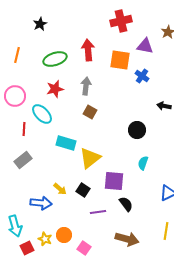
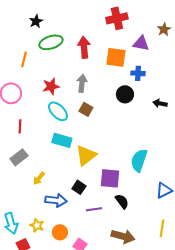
orange line: (17, 55) -> (24, 59), moved
green ellipse: (55, 59) -> (51, 42), moved
blue cross: (142, 76) -> (138, 73), turned -32
cyan ellipse: (42, 114) -> (58, 111), moved
black circle: (137, 130) -> (125, 94), moved
cyan semicircle: (143, 163) -> (139, 160), size x1.6
yellow arrow: (60, 189) -> (39, 178), moved, turned 88
blue arrow: (41, 203) -> (56, 200), moved
yellow star: (45, 239) -> (37, 225), moved

